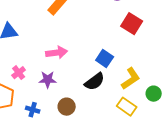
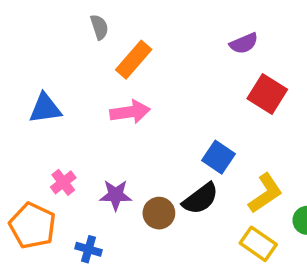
pink arrow: (57, 53) -> (130, 112), moved
brown circle: (67, 107) -> (159, 213), moved

